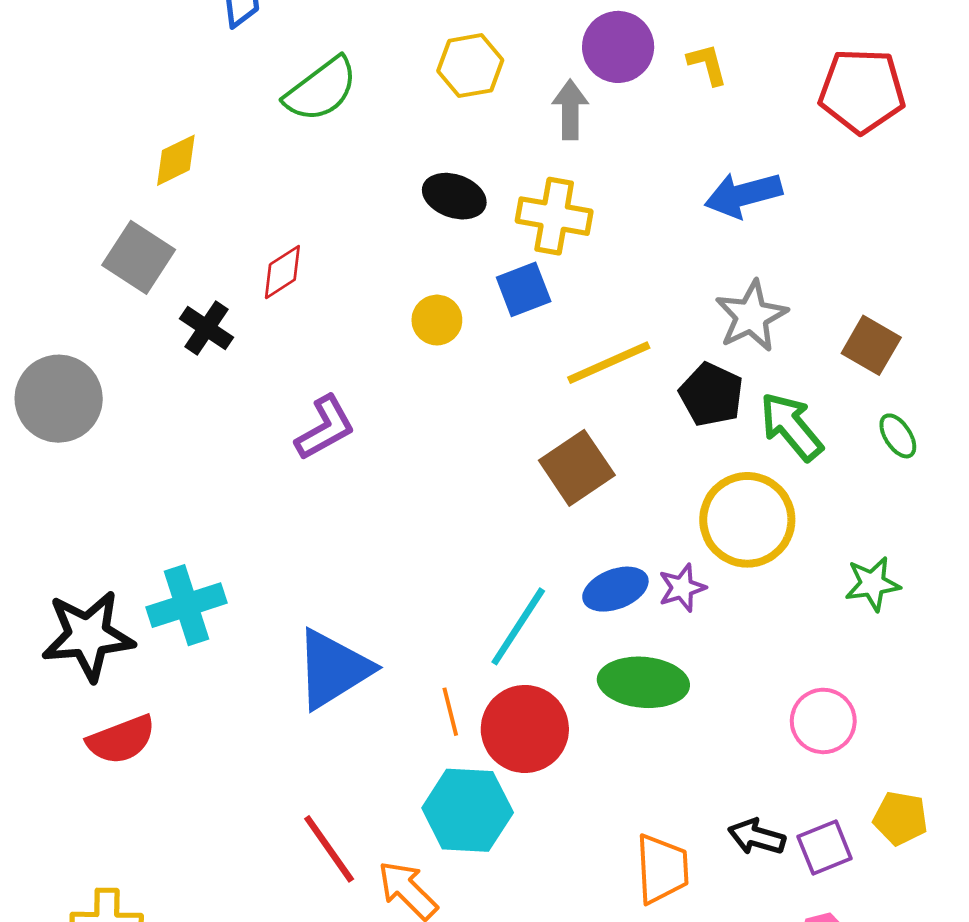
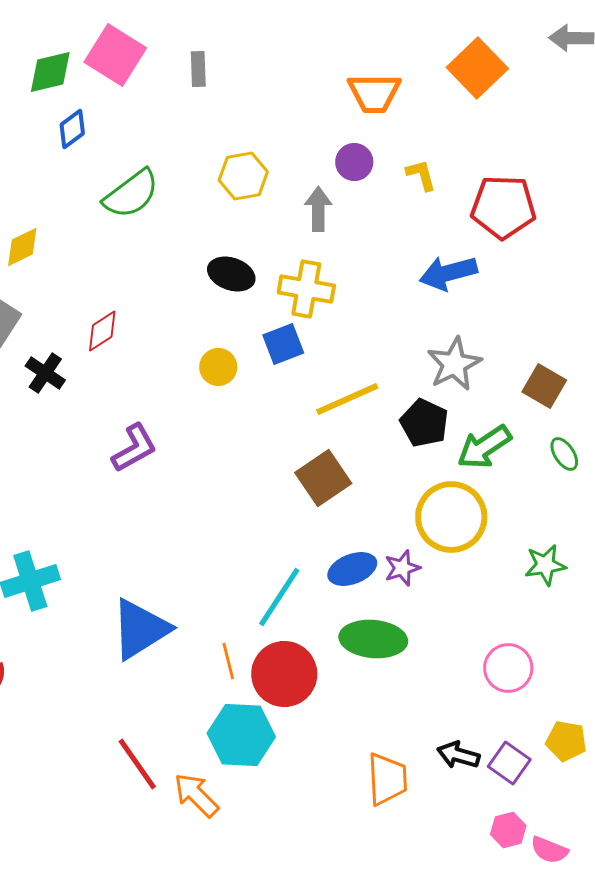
purple circle: (618, 47) -> (354, 162), size x0.7
red pentagon: (862, 91) -> (503, 207), moved
green arrow: (791, 427) -> (484, 447), turned -84
purple square: (825, 848) -> (509, 763), turned -33

